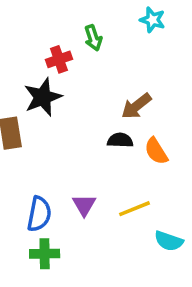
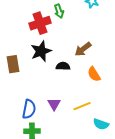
red cross: (59, 59) -> (40, 23), size x1.5
black star: (43, 97) -> (41, 51), moved
black semicircle: (120, 140) -> (63, 66), moved

